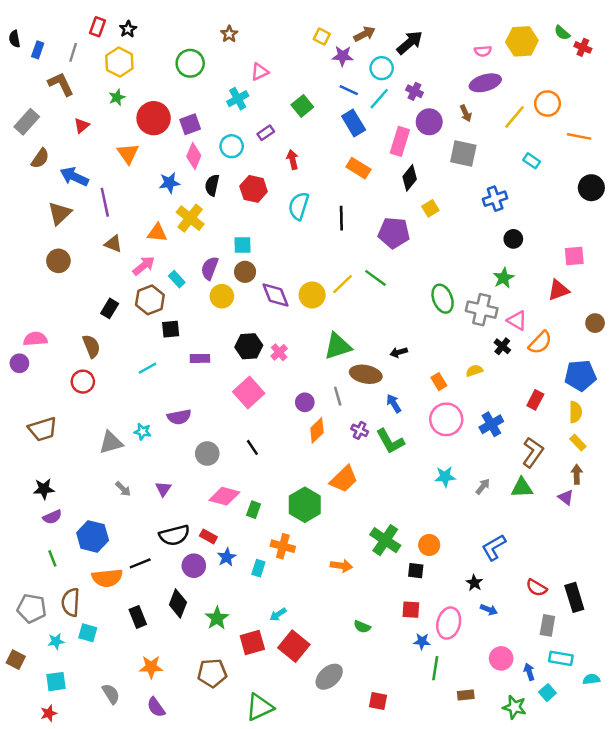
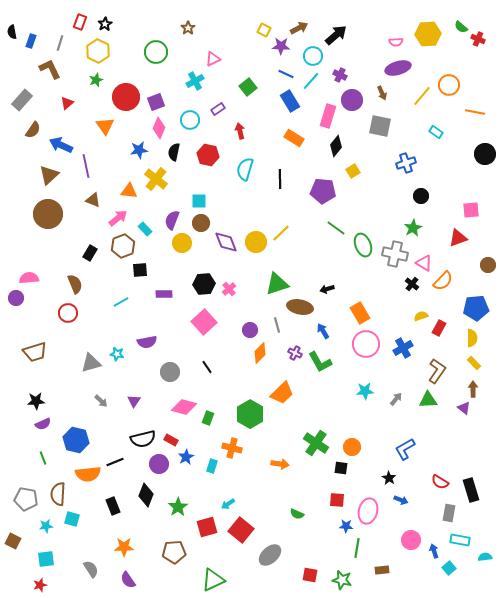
brown circle: (58, 261) -> (48, 214), size x1.5
green line: (376, 278) -> (336, 228), moved
yellow semicircle: (474, 371) -> (421, 316), moved
orange rectangle: (439, 382) -> (360, 313), size x1.5
green star: (515, 707) -> (342, 580), moved

